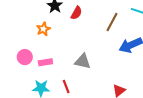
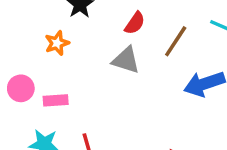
red semicircle: (76, 13) -> (135, 23), moved
gray triangle: (83, 61) -> (126, 60), moved

